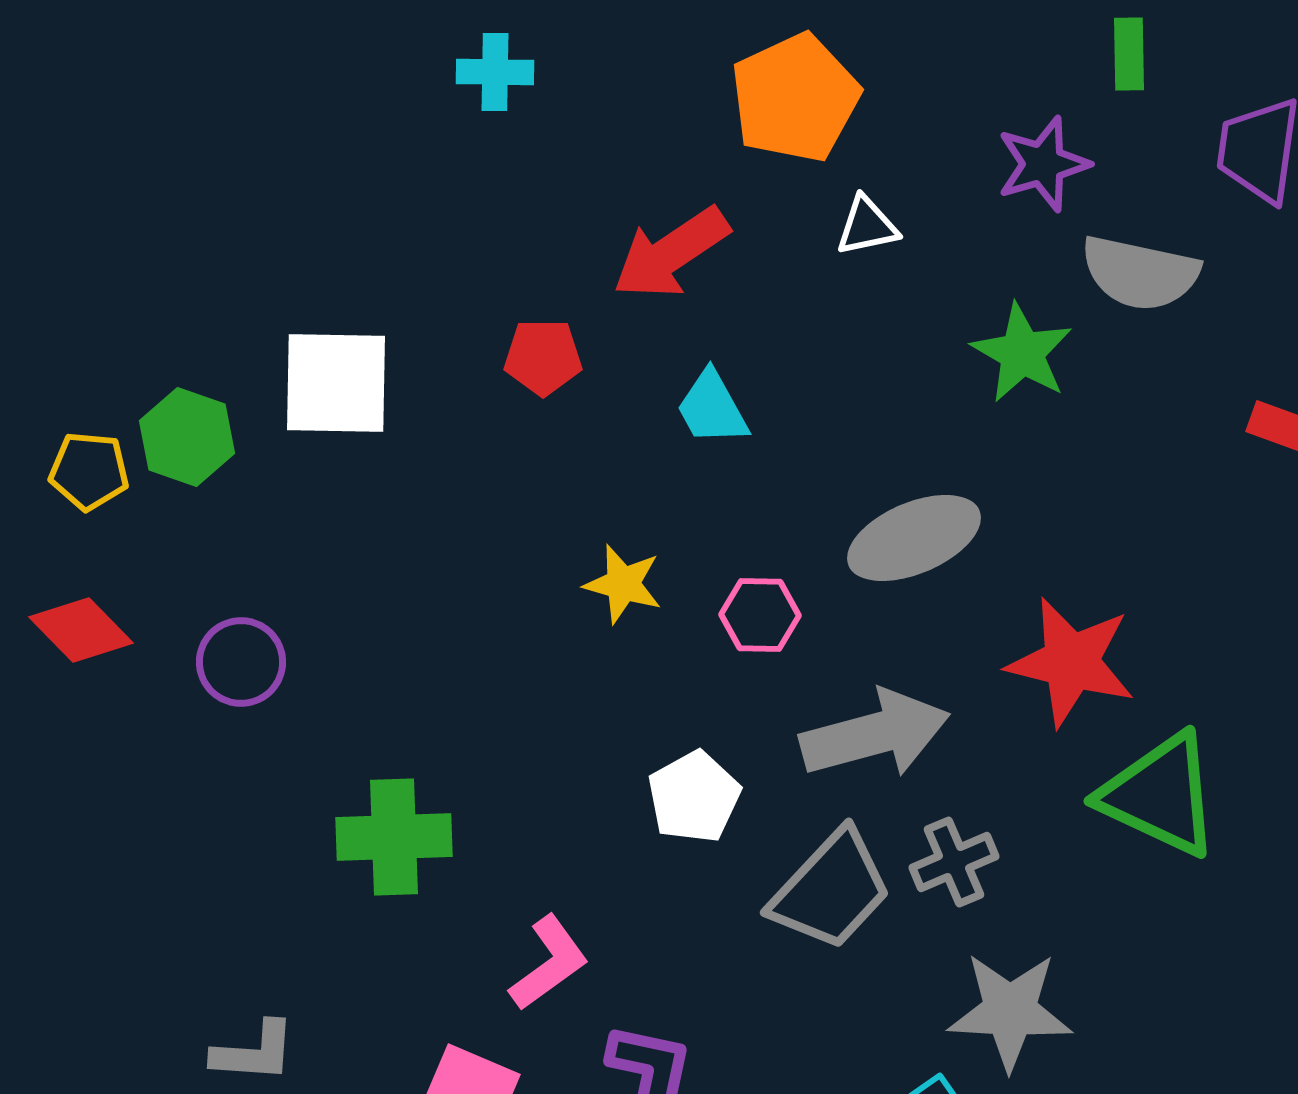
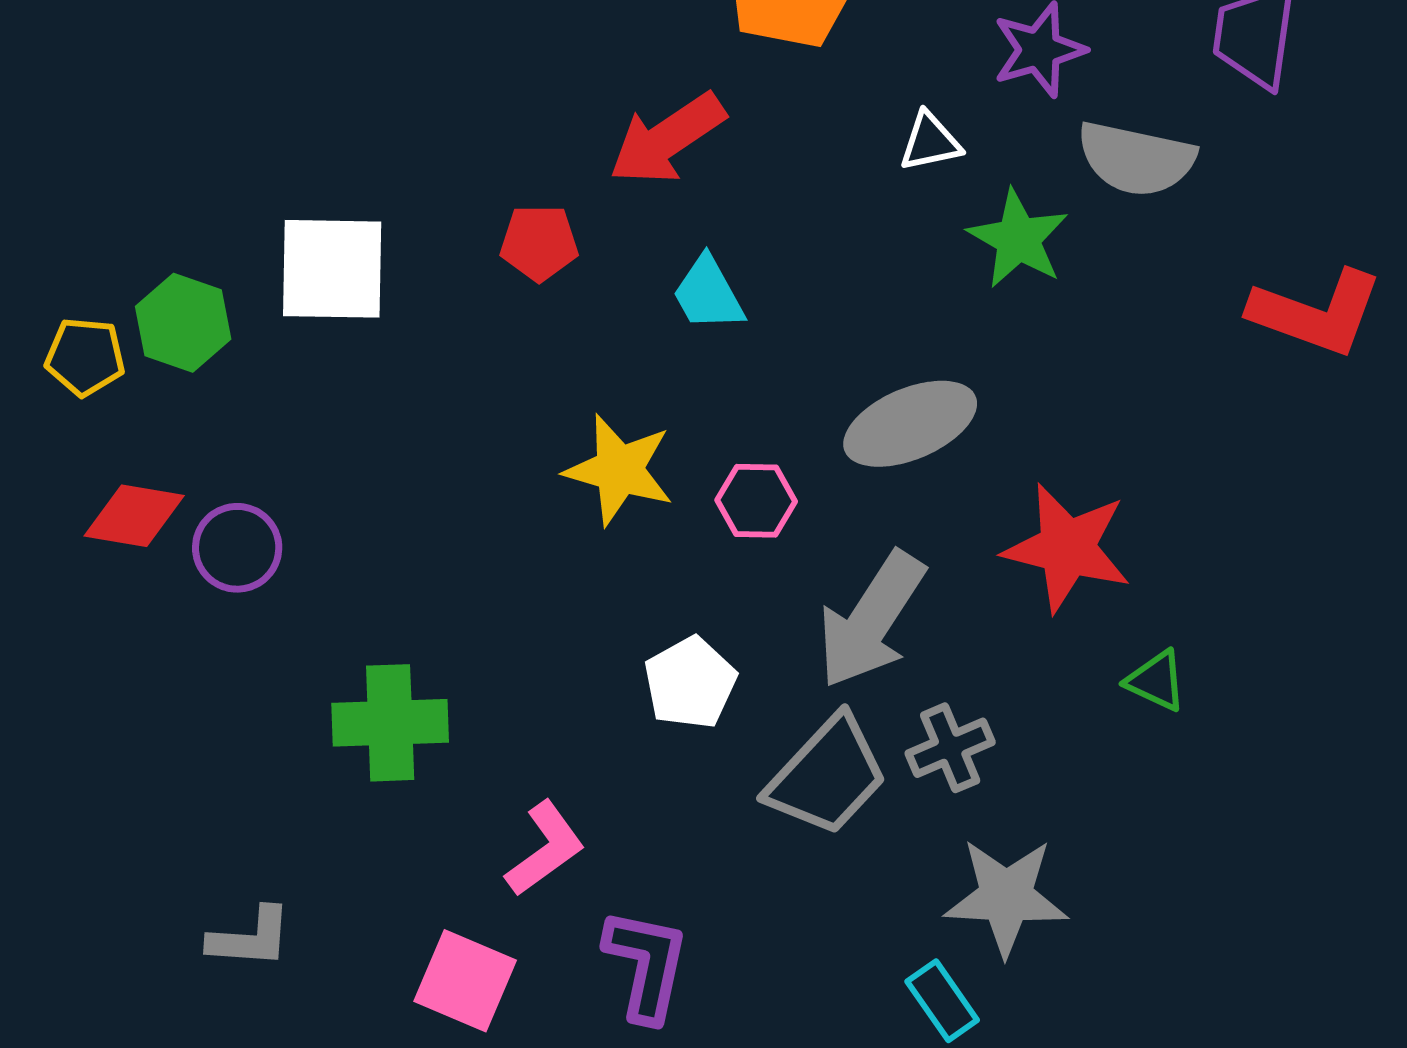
white triangle: (867, 226) -> (930, 142), moved
yellow star: (623, 584) -> (619, 470), size x1.4
red diamond: (81, 630) -> (134, 516), moved, turned -36
gray arrow: (875, 734) -> (871, 620), turned 138
green triangle: (1160, 795) -> (1156, 681), size x0.5

